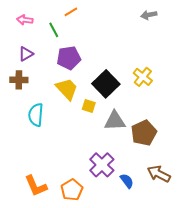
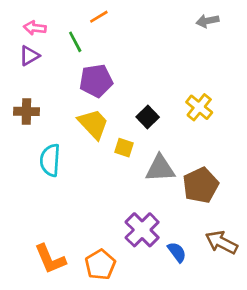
purple triangle: (26, 54) -> (29, 56), moved
black square: (106, 84) -> (148, 117), size x0.6

